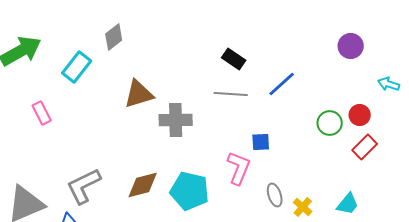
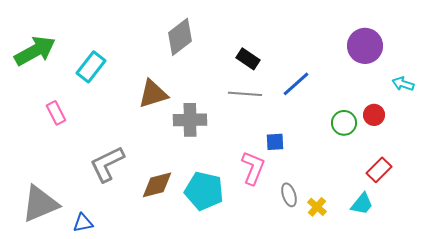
gray diamond: (114, 37) -> (180, 37), moved, size x1.4
purple circle: (351, 46) -> (365, 46), size x1.4
red rectangle: (365, 147) -> (379, 170), moved
gray L-shape: (84, 186) -> (107, 164), moved

